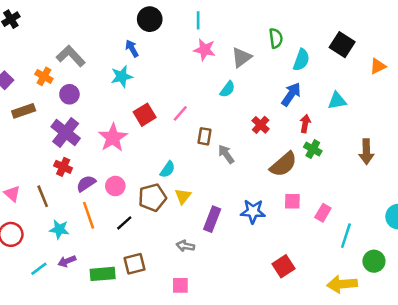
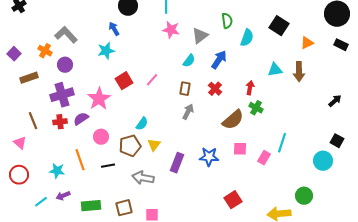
blue arrow: (291, 94) -> (219, 60), moved
purple cross: (66, 132) -> (62, 95), turned 35
brown rectangle: (205, 136) -> (185, 89), moved
brown arrow: (366, 152) -> (299, 72), moved
gray arrow: (226, 154) -> (188, 112), turned 63
red cross: (63, 167) -> (60, 122), turned -32
purple semicircle: (86, 183) -> (81, 119), moved
brown line: (43, 196) -> (33, 121), moved
black line: (124, 223) -> (108, 166), turned 32
cyan line: (346, 236) -> (282, 143), moved
gray arrow: (185, 246) -> (143, 178), moved, size x1.5
brown square: (134, 264) -> (124, 208), moved

